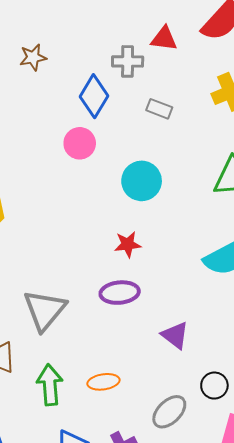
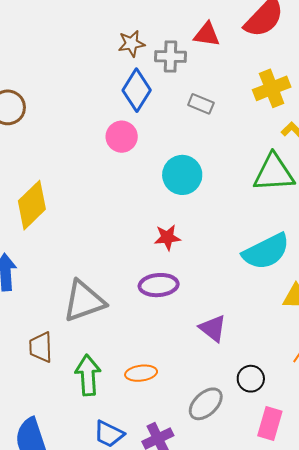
brown star: (33, 57) -> (131, 44), moved
gray triangle: (45, 310) -> (84, 301), turned 30

